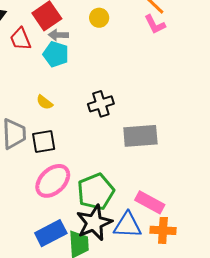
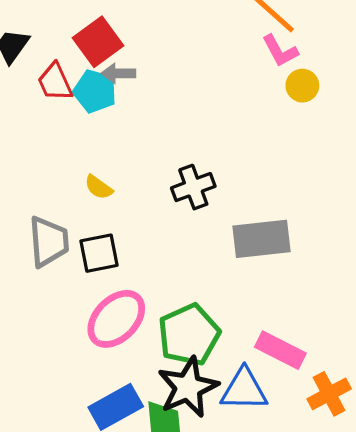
yellow circle: (99, 18) -> (302, 86), moved
cyan pentagon: (56, 54) -> (95, 91), moved
orange cross: (163, 230) -> (329, 394), moved, turned -30

